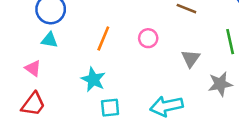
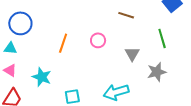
cyan triangle: (50, 40) -> (10, 48), moved
cyan star: (93, 80) -> (42, 77), moved

